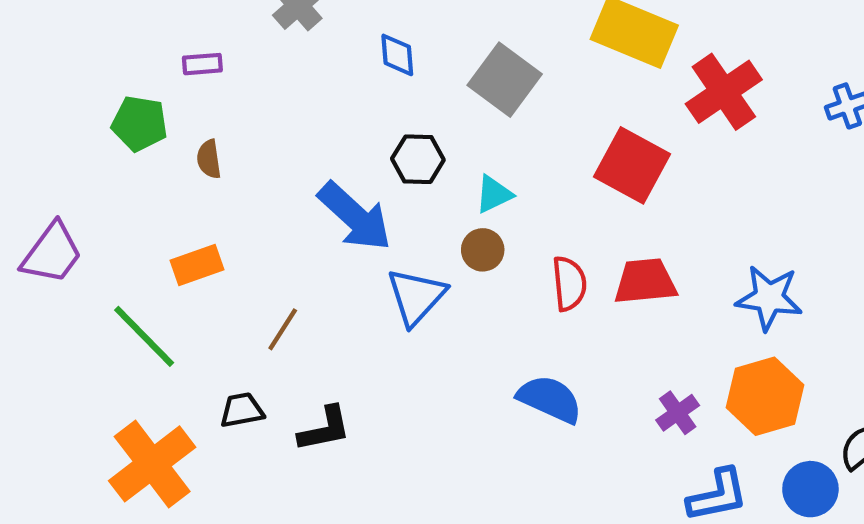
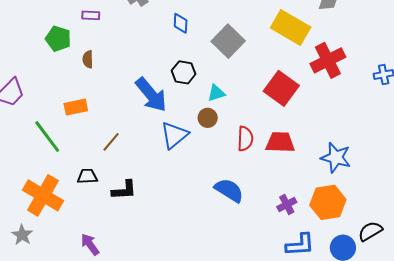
orange cross: (152, 464) -> (43, 195), turned -30

